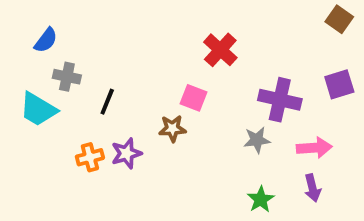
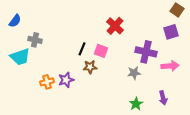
blue semicircle: (46, 40) -> (15, 21), moved
purple square: (339, 84) -> (171, 32), moved
black line: (107, 102) -> (82, 49), moved
cyan trapezoid: (38, 109) -> (20, 57), turned -50
pink arrow: (314, 148) -> (170, 66), moved

